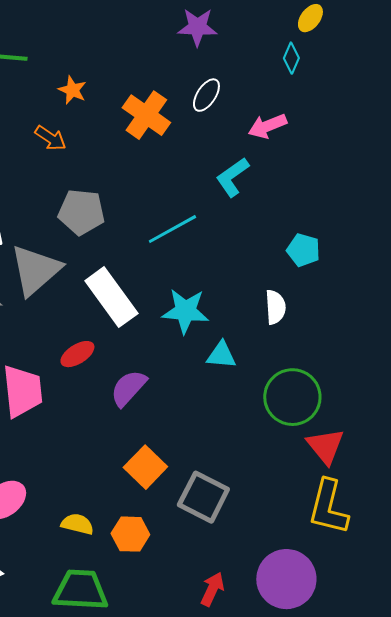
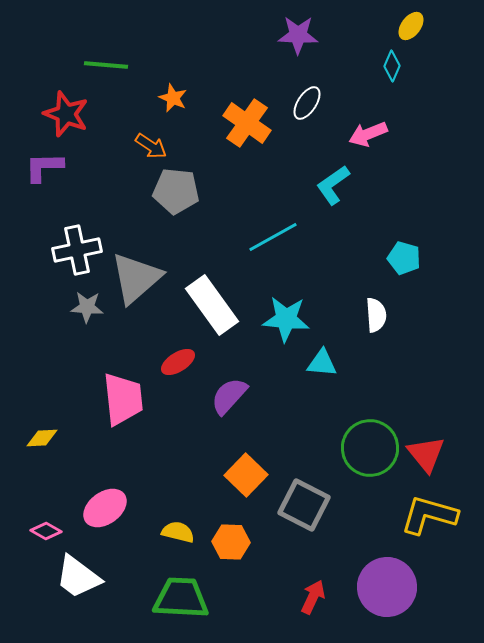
gray pentagon: (81, 212) -> (176, 191), moved
green circle: (292, 397) -> (370, 448), moved
yellow L-shape: (328, 507) -> (429, 515), turned 92

